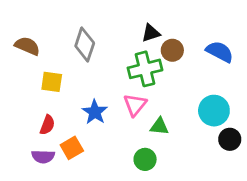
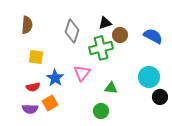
gray diamond: (85, 45) -> (72, 31), moved
brown semicircle: (27, 46) -> (27, 25), moved, turned 72
pink triangle: (135, 105) -> (82, 73), moved
blue star: (95, 112) -> (55, 78), moved
red semicircle: (47, 125) -> (33, 87), turned 56

